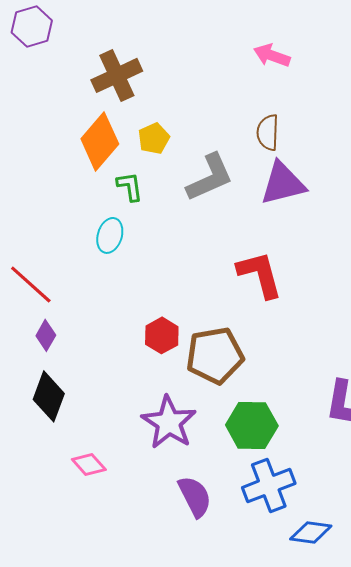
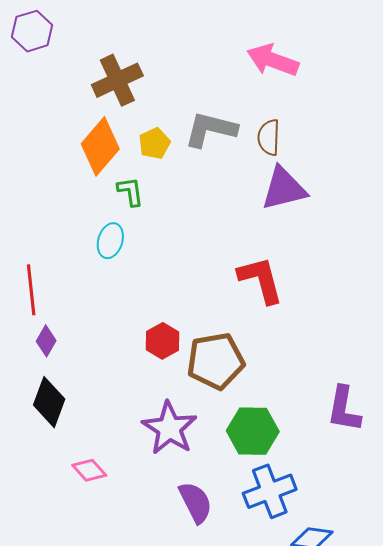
pink arrow: (272, 55) -> (273, 60), size x1.4
gray L-shape: (210, 177) -> (211, 129), moved, turned -142
red line: (31, 284) -> (31, 290), turned 42

